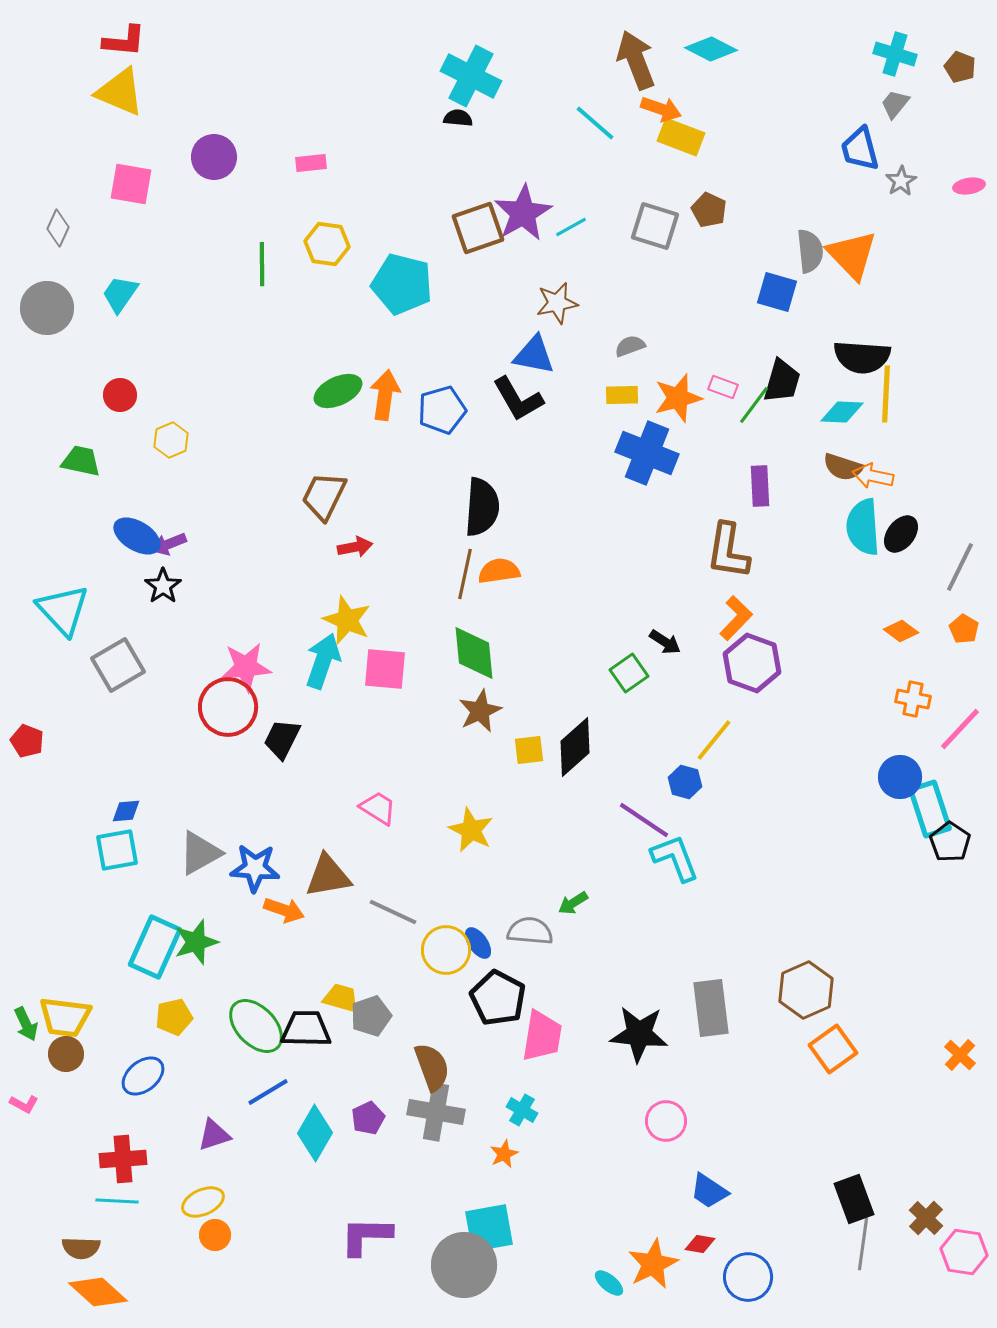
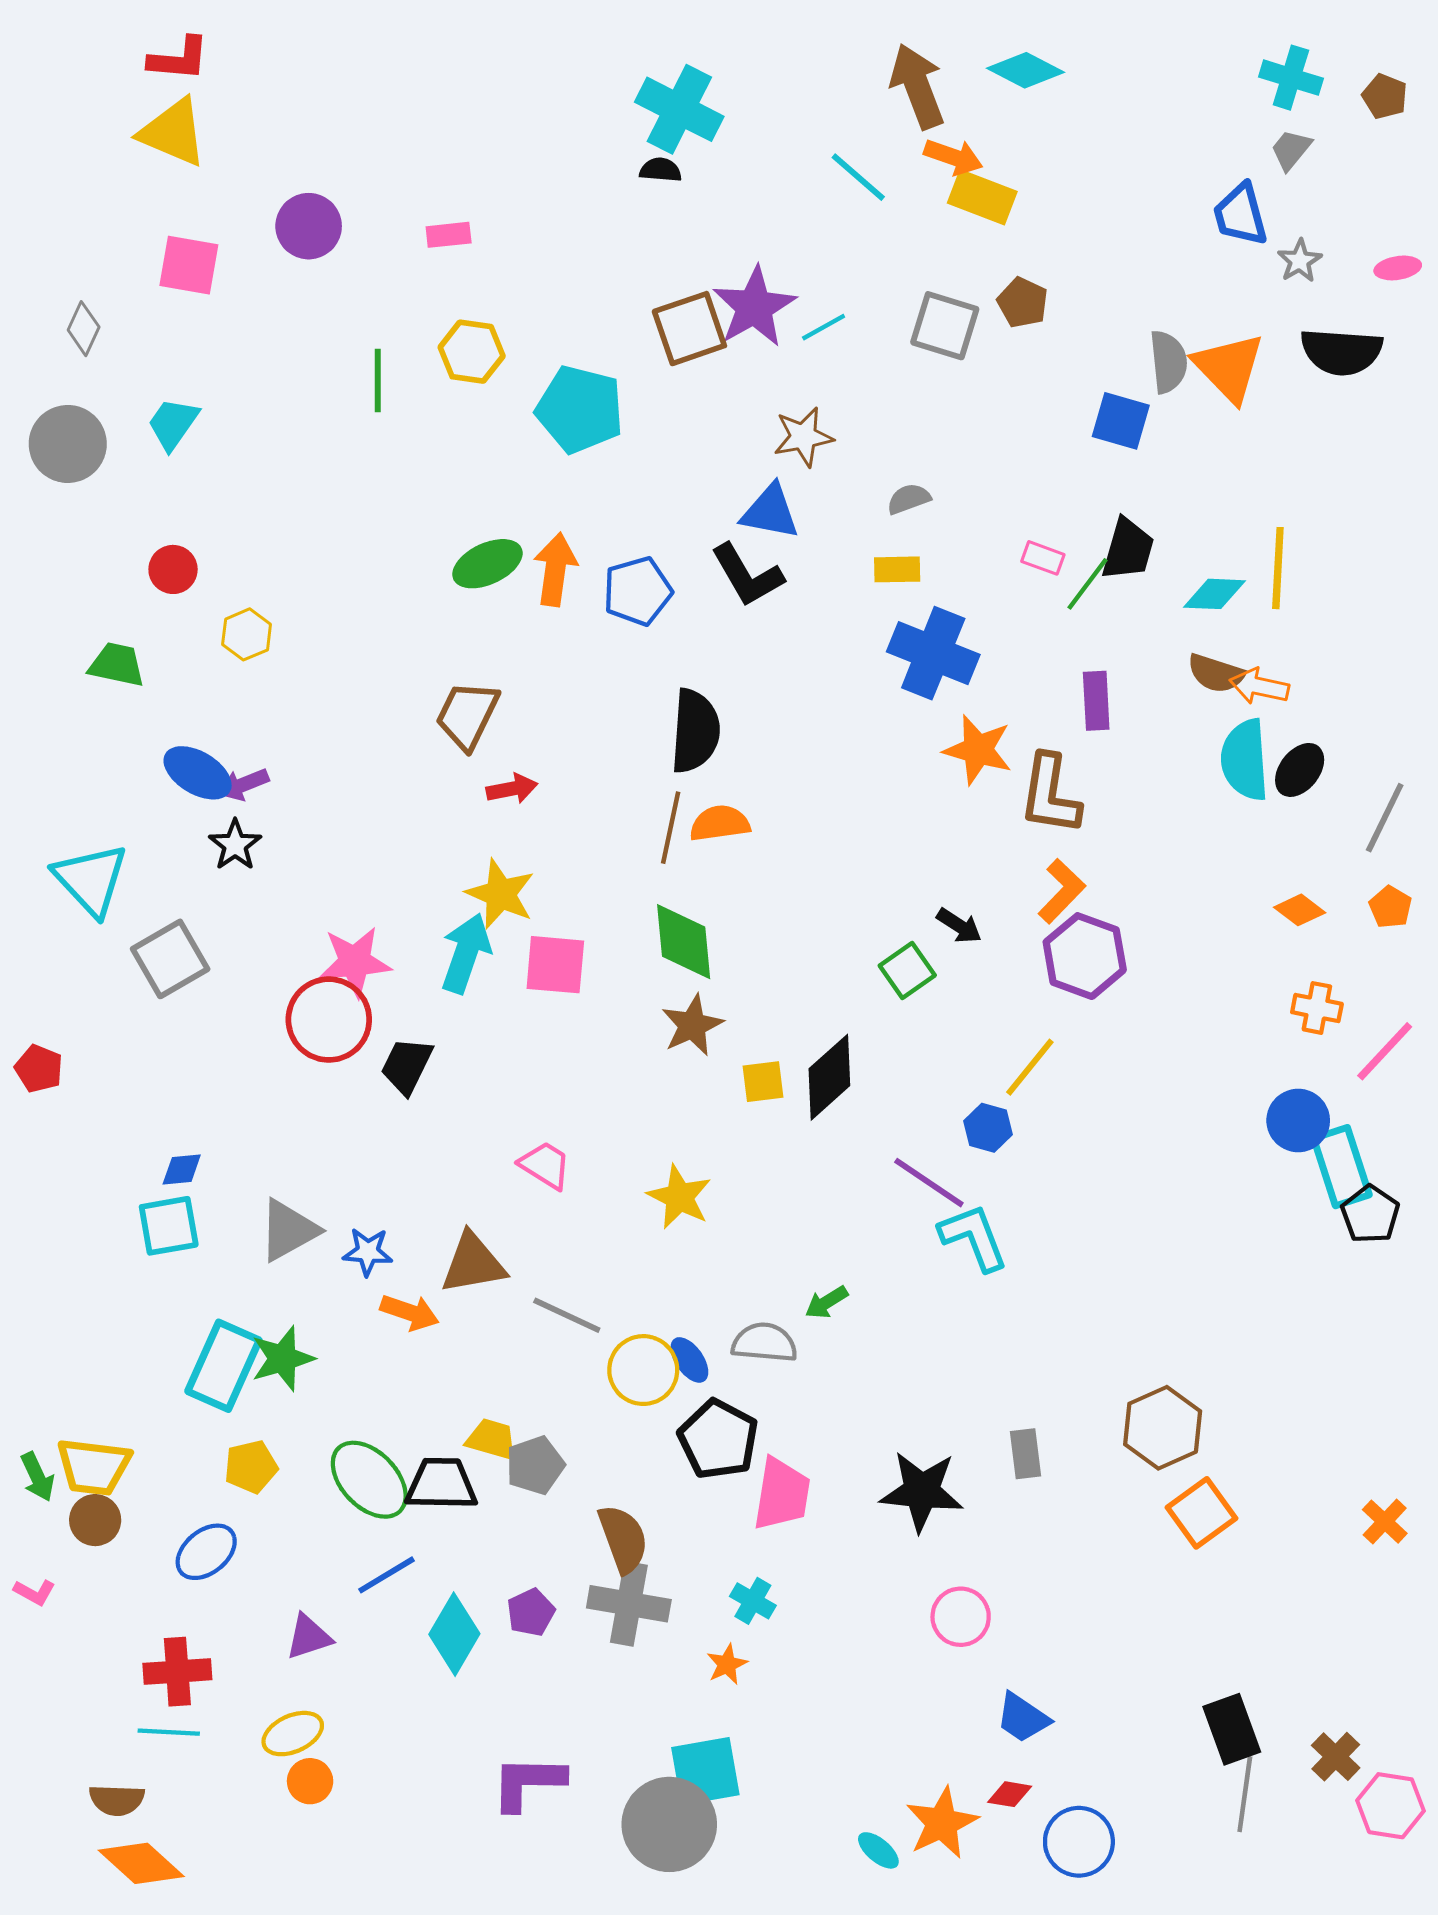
black semicircle: (862, 357) -> (1341, 352), moved
orange star: (678, 398) -> (978, 750), moved, turned 30
blue star: (255, 868) -> (368, 1252), size x0.7
gray rectangle: (711, 1008) -> (1026, 1454), size x0.6

